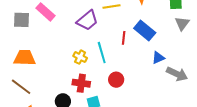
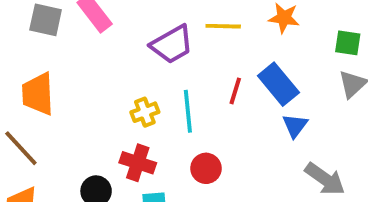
yellow cross: (80, 57) -> (145, 112), turned 32
orange trapezoid: (25, 58) -> (38, 94), turned -105
blue triangle: (158, 58) -> (295, 126), moved, turned -40

